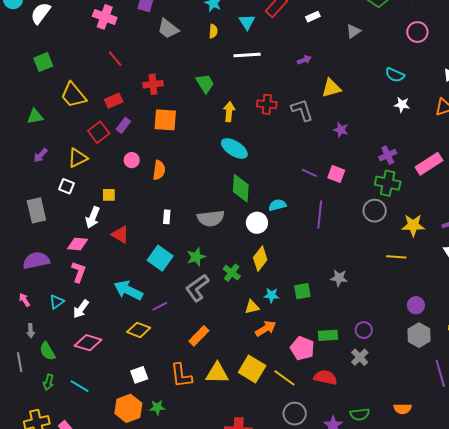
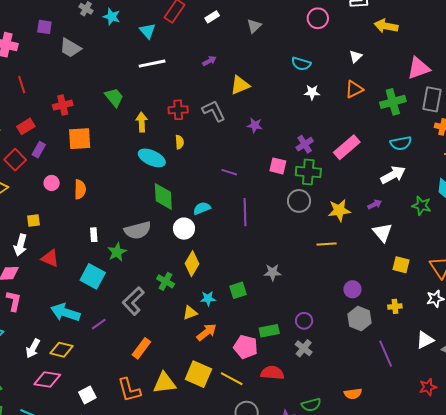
yellow semicircle: (213, 31) -> (180, 142), moved
red line: (115, 59) -> (22, 85), turned 30
pink square: (336, 174) -> (278, 166), moved
green star: (196, 257) -> (117, 252), moved
white arrow: (81, 309) -> (33, 348), moved
yellow diamond: (139, 330) -> (61, 350), moved
pink diamond: (88, 343) -> (47, 379), moved

